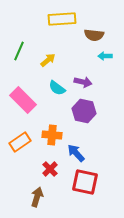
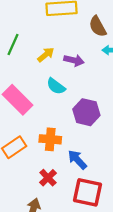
brown semicircle: (94, 35) -> (98, 26), turned 54
purple arrow: (83, 82) -> (74, 60), moved

